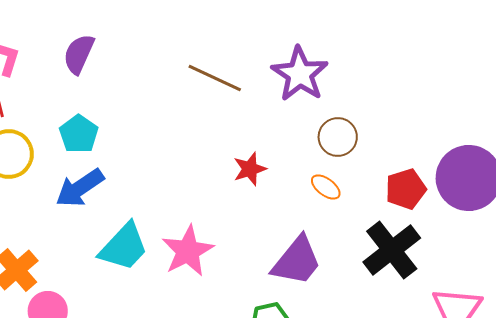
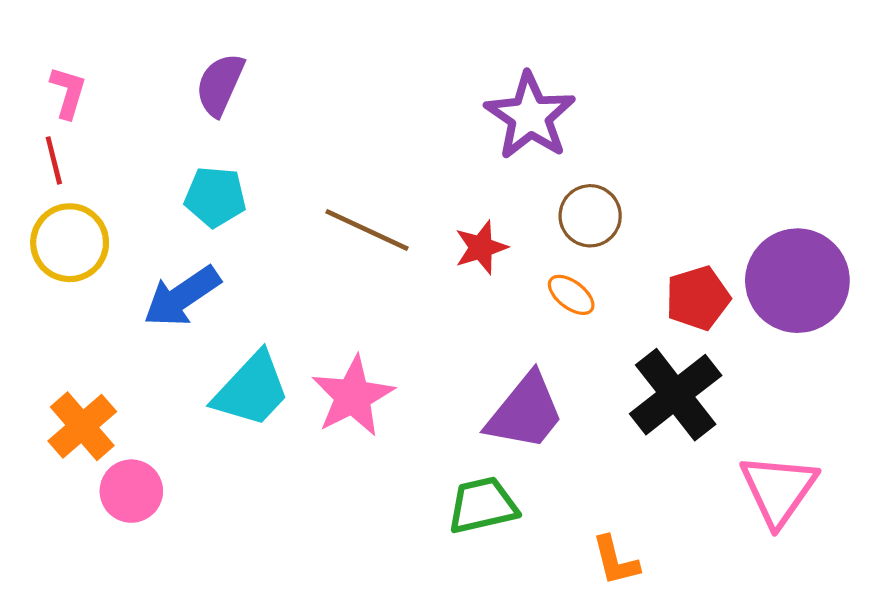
purple semicircle: (79, 54) -> (220, 84), moved
brown line: (215, 78) -> (367, 230), moved
cyan pentagon: (79, 134) -> (215, 197), moved, turned -30
red star: (250, 169) -> (481, 247), moved

